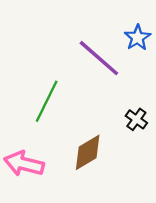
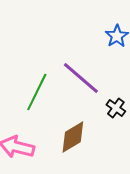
purple line: (99, 58) -> (81, 78), moved

